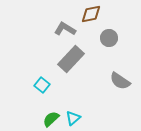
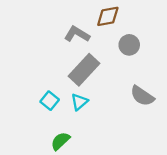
cyan triangle: (73, 118) -> (79, 102), moved

